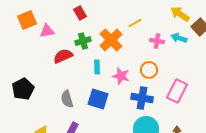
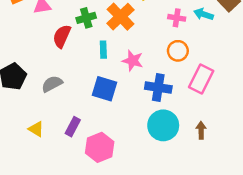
red semicircle: (63, 56) -> (62, 36), turned -42
orange circle: (149, 70) -> (178, 51), moved
gray semicircle: (67, 99) -> (52, 84), moved, turned 78

